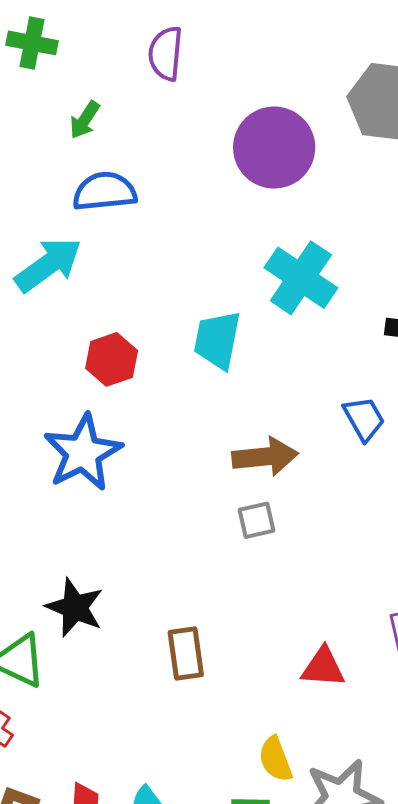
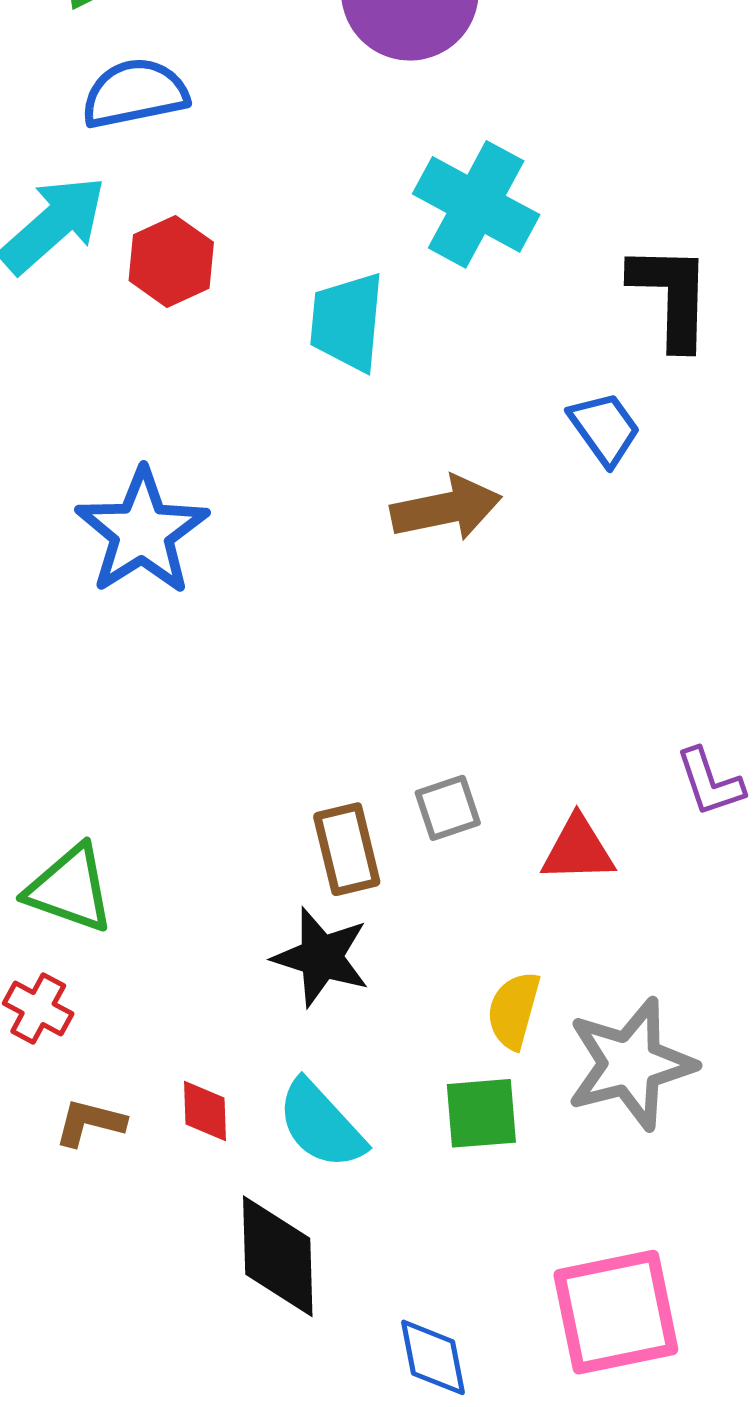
red hexagon: (112, 359) -> (171, 261), moved
gray square: (256, 520) -> (448, 808), moved
black star: (75, 607) -> (321, 957), moved
yellow semicircle: (275, 759) -> (514, 1010), turned 42

